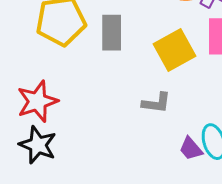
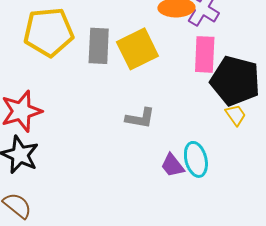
yellow square: (175, 50) -> (137, 49), moved

